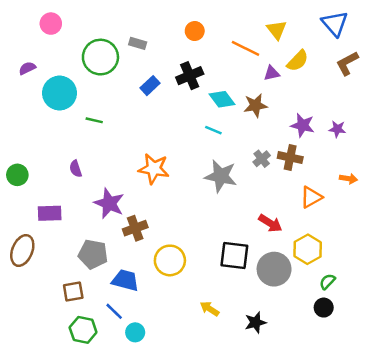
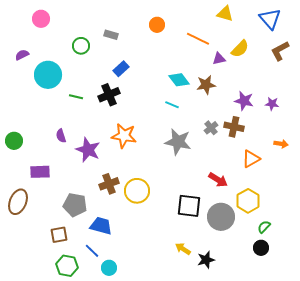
yellow triangle: (277, 30) -> (225, 14), moved, turned -36
green circle: (100, 57) -> (81, 46), size x0.6
black cross: (190, 76) -> (109, 95), moved
purple star: (109, 203) -> (88, 150), moved
yellow circle: (170, 260) -> (137, 191), moved
yellow arrow: (210, 309) -> (183, 249), moved

